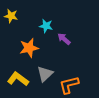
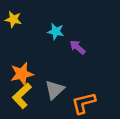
orange star: (29, 48) -> (22, 74), moved
yellow L-shape: (18, 79) -> (22, 96), turned -80

